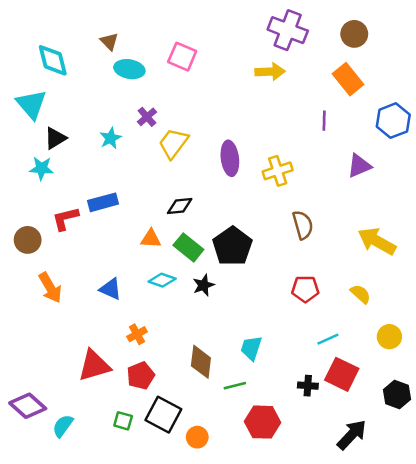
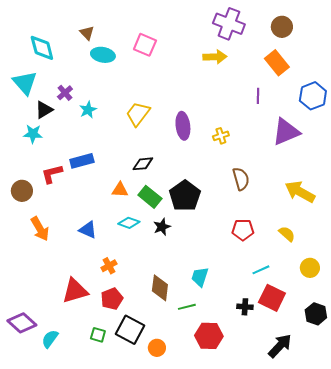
purple cross: (147, 117) -> (65, 93), moved
purple triangle: (359, 166) -> (286, 132), size x1.4
yellow cross: (278, 171) -> (221, 136), size x0.7

